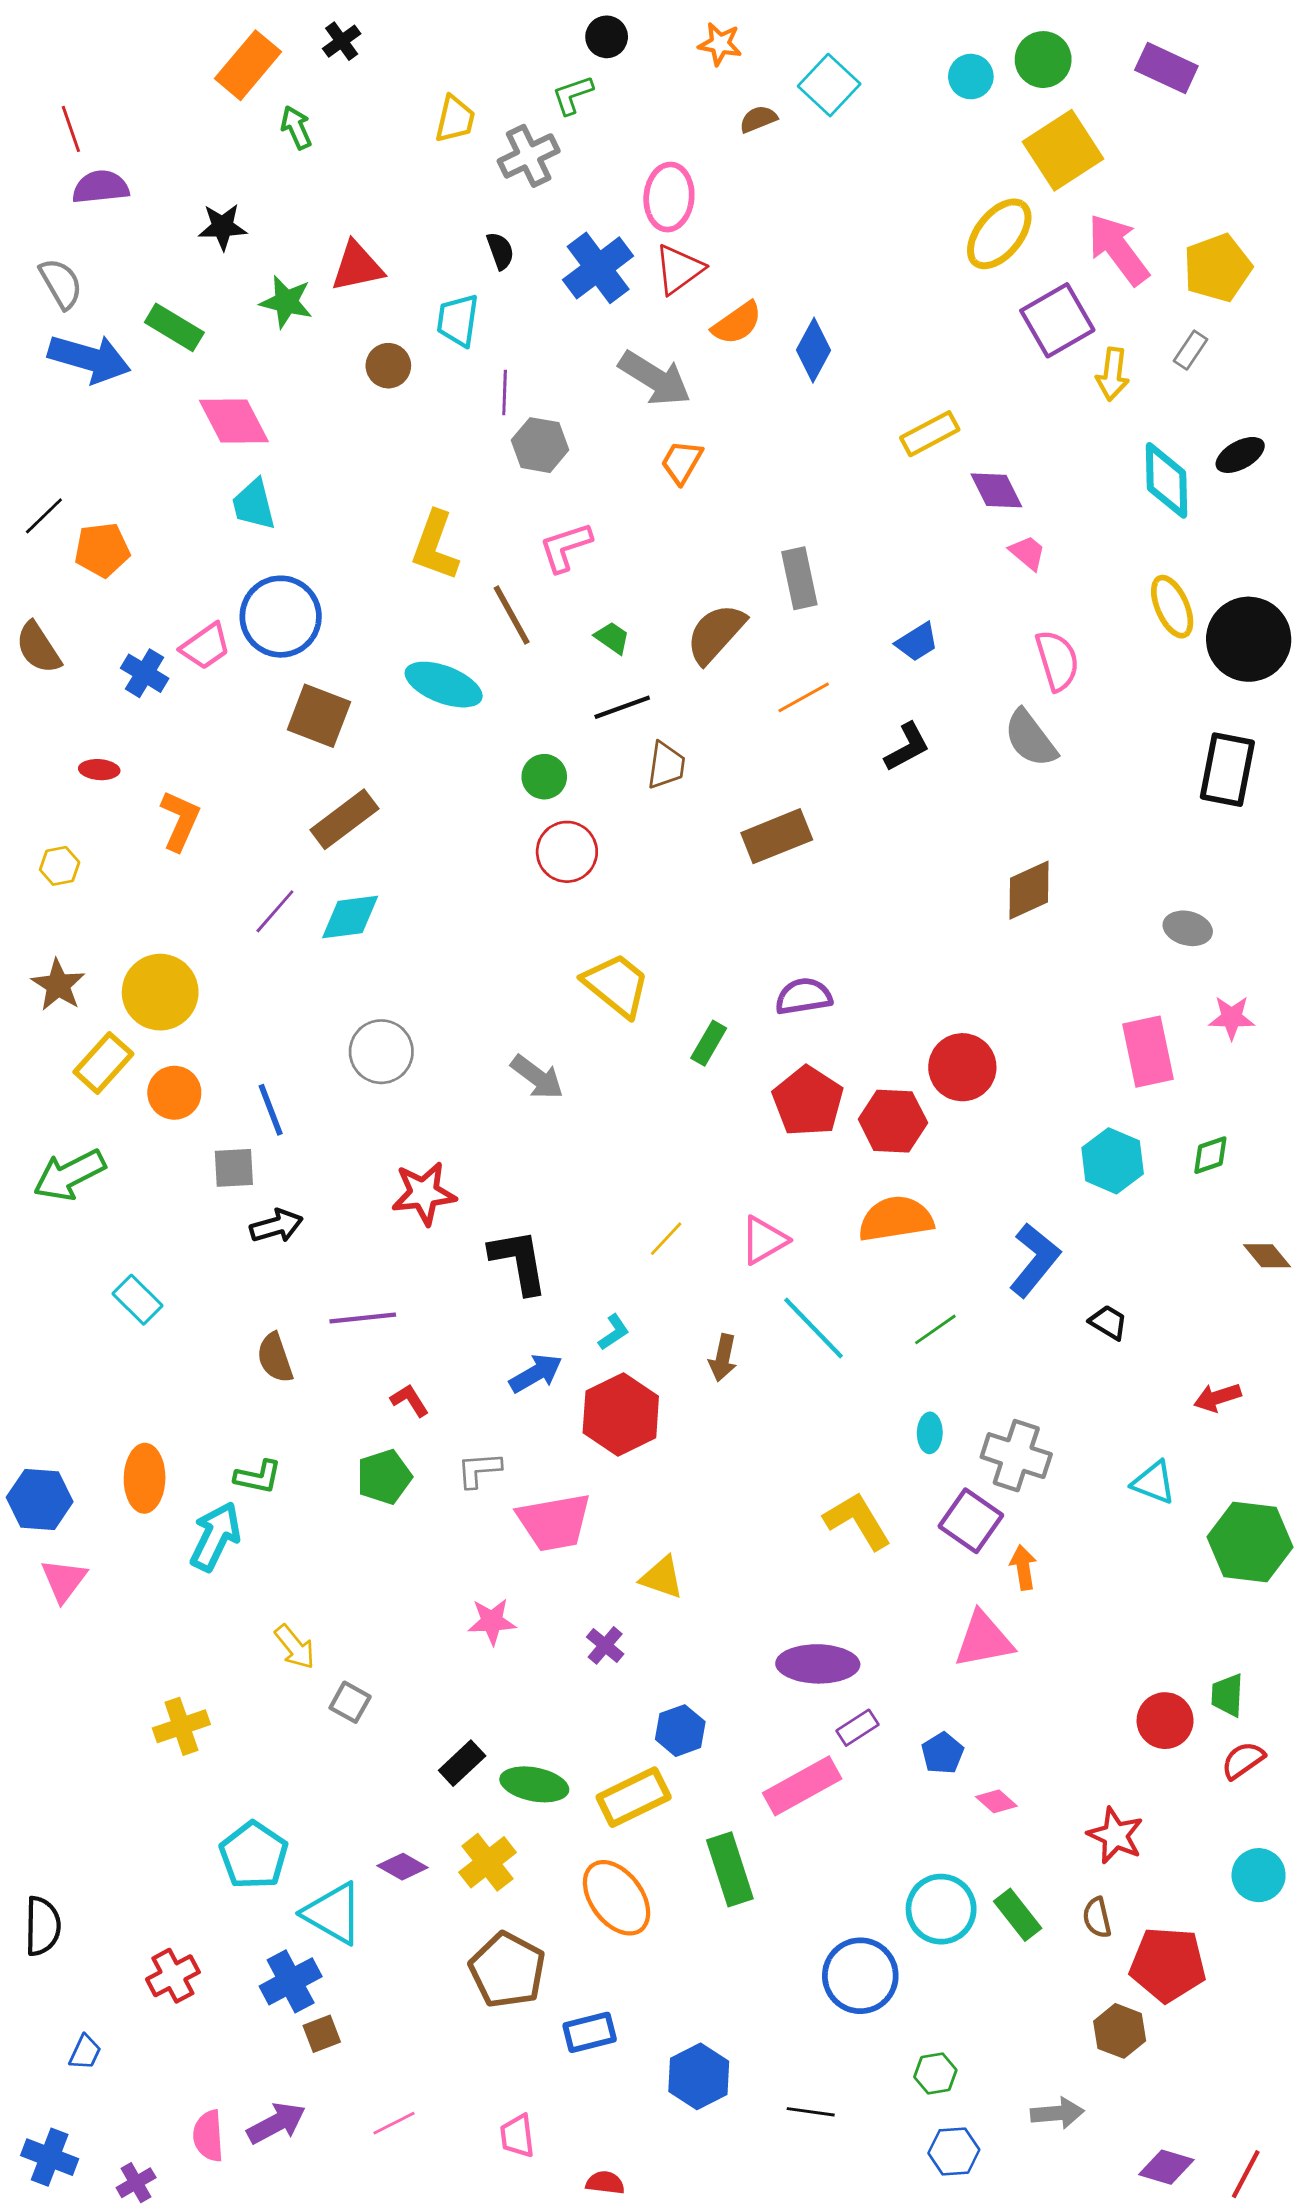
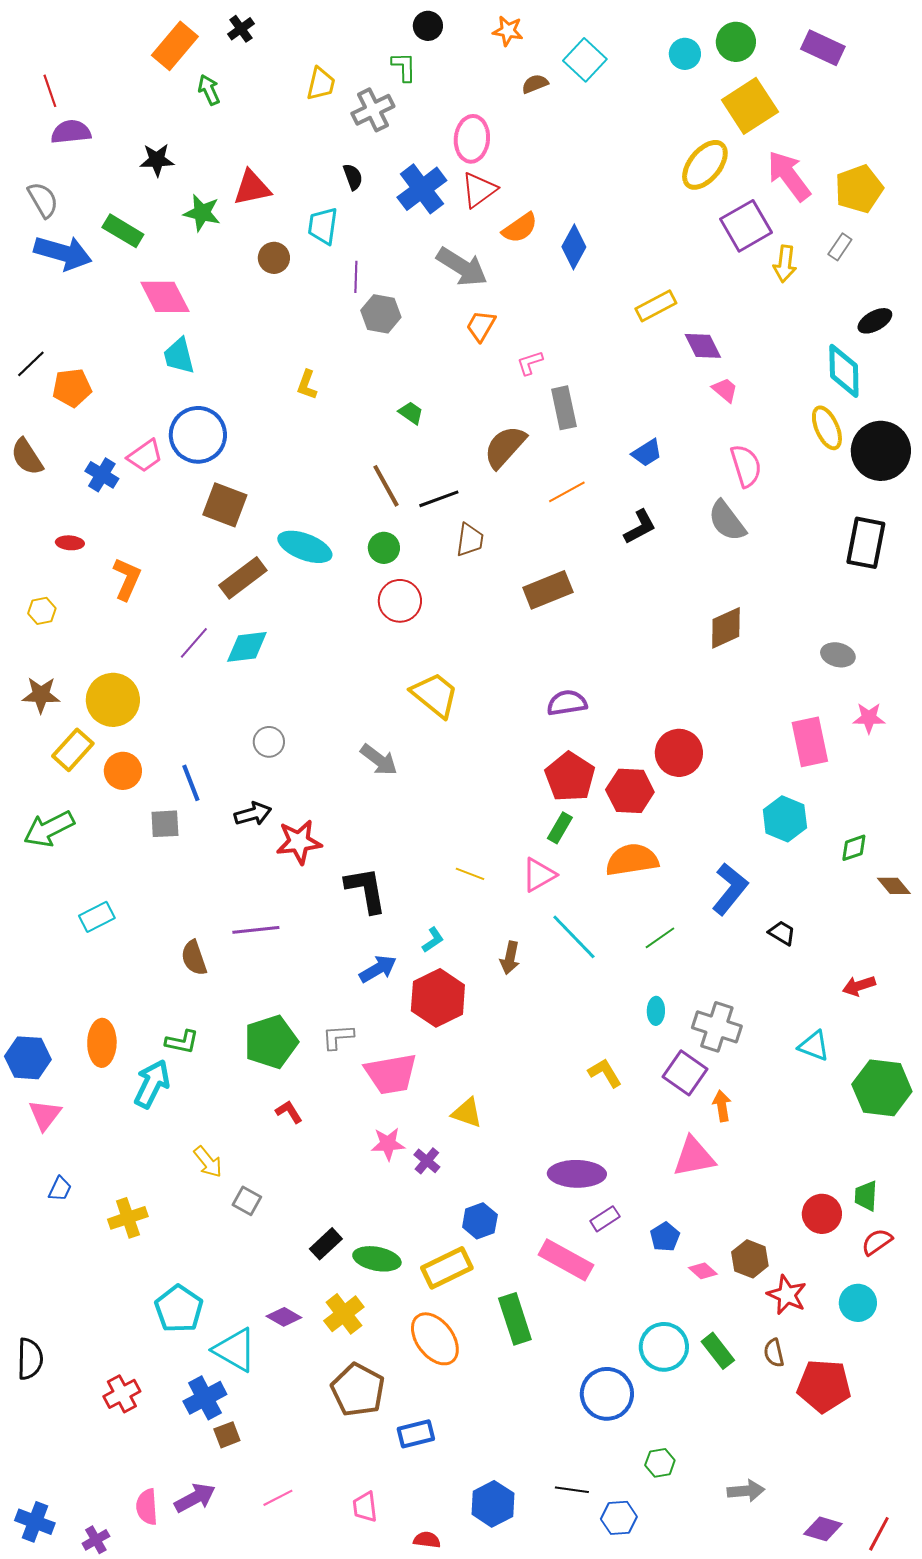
green L-shape: (573, 95) -> (404, 67), turned 108
cyan diamond: (1166, 480) -> (844, 371), moved
yellow L-shape: (435, 546) -> (307, 385), size x0.6
pink L-shape: (565, 547) -> (530, 363), moved, size x0.7
brown line: (512, 615) -> (386, 486), moved
green trapezoid: (612, 638) -> (411, 413), moved
cyan ellipse: (444, 685) -> (305, 547), moved
brown star: (58, 985) -> (41, 695), turned -30
green rectangle: (709, 1043) -> (560, 828), moved
gray circle: (381, 1052) -> (269, 742), size x0.7
green diamond: (1210, 1155) -> (854, 848), moved
black arrow: (276, 1226) -> (253, 814), moved
yellow line: (666, 1239) -> (470, 874), turned 68
cyan rectangle: (137, 1300) -> (97, 917), turned -72
red L-shape: (410, 1400) -> (289, 1112), moved
green pentagon: (384, 1477) -> (271, 1042), size x1.4
yellow L-shape: (857, 1521) -> (605, 1073), size x0.7
pink star: (492, 1621) -> (388, 1144), moved
pink rectangle: (802, 1786) -> (566, 1260), turned 58
cyan circle: (1259, 1875) -> (858, 1303), moved
brown hexagon: (1120, 2031) -> (750, 1259), moved
blue trapezoid: (85, 2052) -> (60, 1189), moved
blue hexagon: (699, 2076) -> (493, 1504), moved
blue hexagon: (954, 2151) -> (619, 1518), moved

